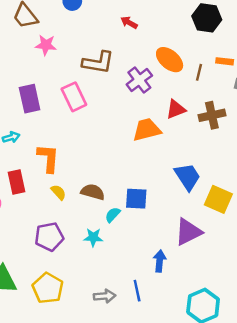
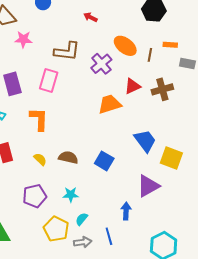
pink rectangle: (74, 97) -> (49, 80), turned 45
orange L-shape: (48, 158) -> (39, 119), moved
blue square: (136, 199) -> (104, 161), turned 30
cyan semicircle: (113, 215) -> (82, 219), moved
yellow pentagon: (48, 288) -> (56, 229), moved

